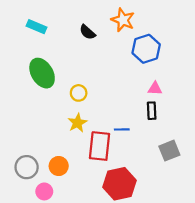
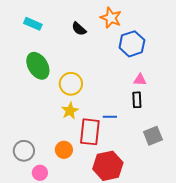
yellow circle: (79, 93) -> (71, 84), size x1.5
orange circle: (59, 166) -> (64, 150), moved

